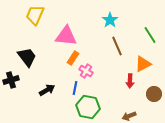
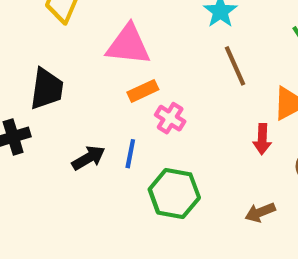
black trapezoid: (27, 57) -> (47, 89), turned 45
orange rectangle: (73, 58) -> (143, 91), turned 32
blue line: (75, 88) -> (130, 154), moved

